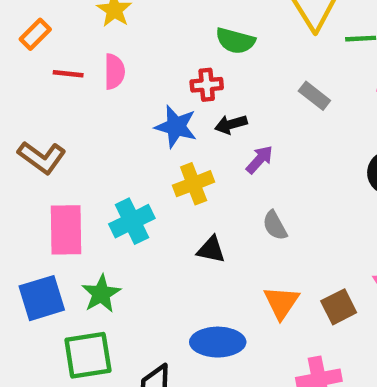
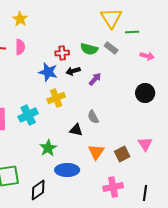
green semicircle: (235, 41) -> (89, 49), moved
gray rectangle: (314, 96) -> (111, 48), moved
purple arrow: (259, 160) -> (95, 79), moved
black triangle: (211, 250) -> (76, 130), moved
green star: (101, 294) -> (48, 148), moved

